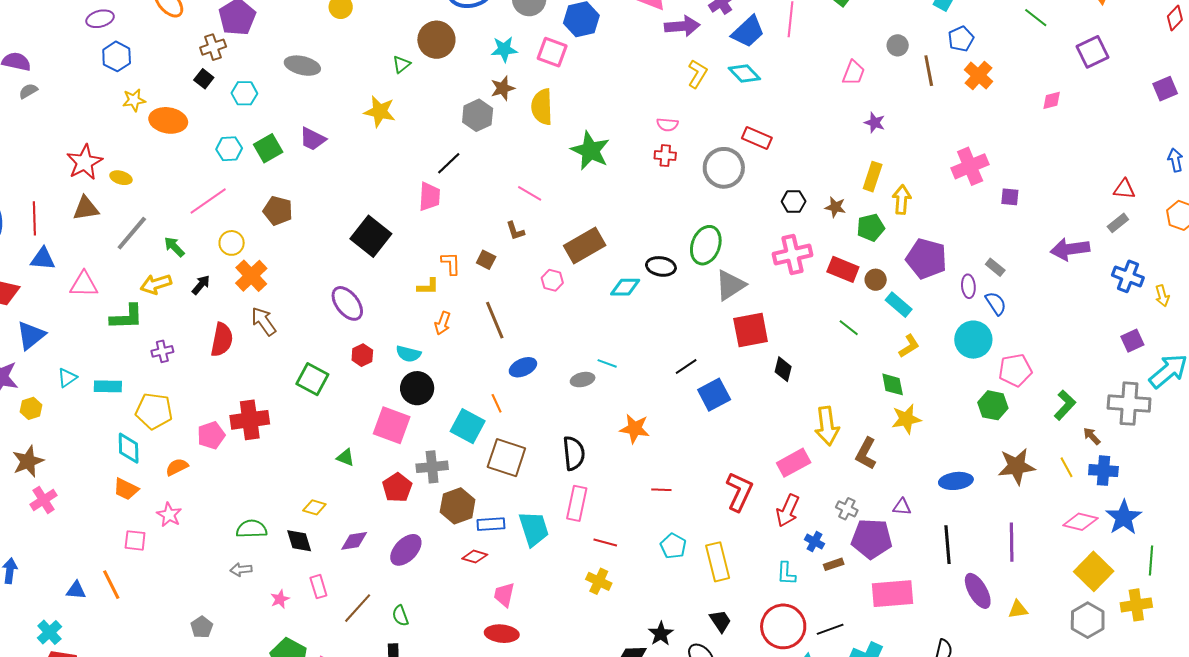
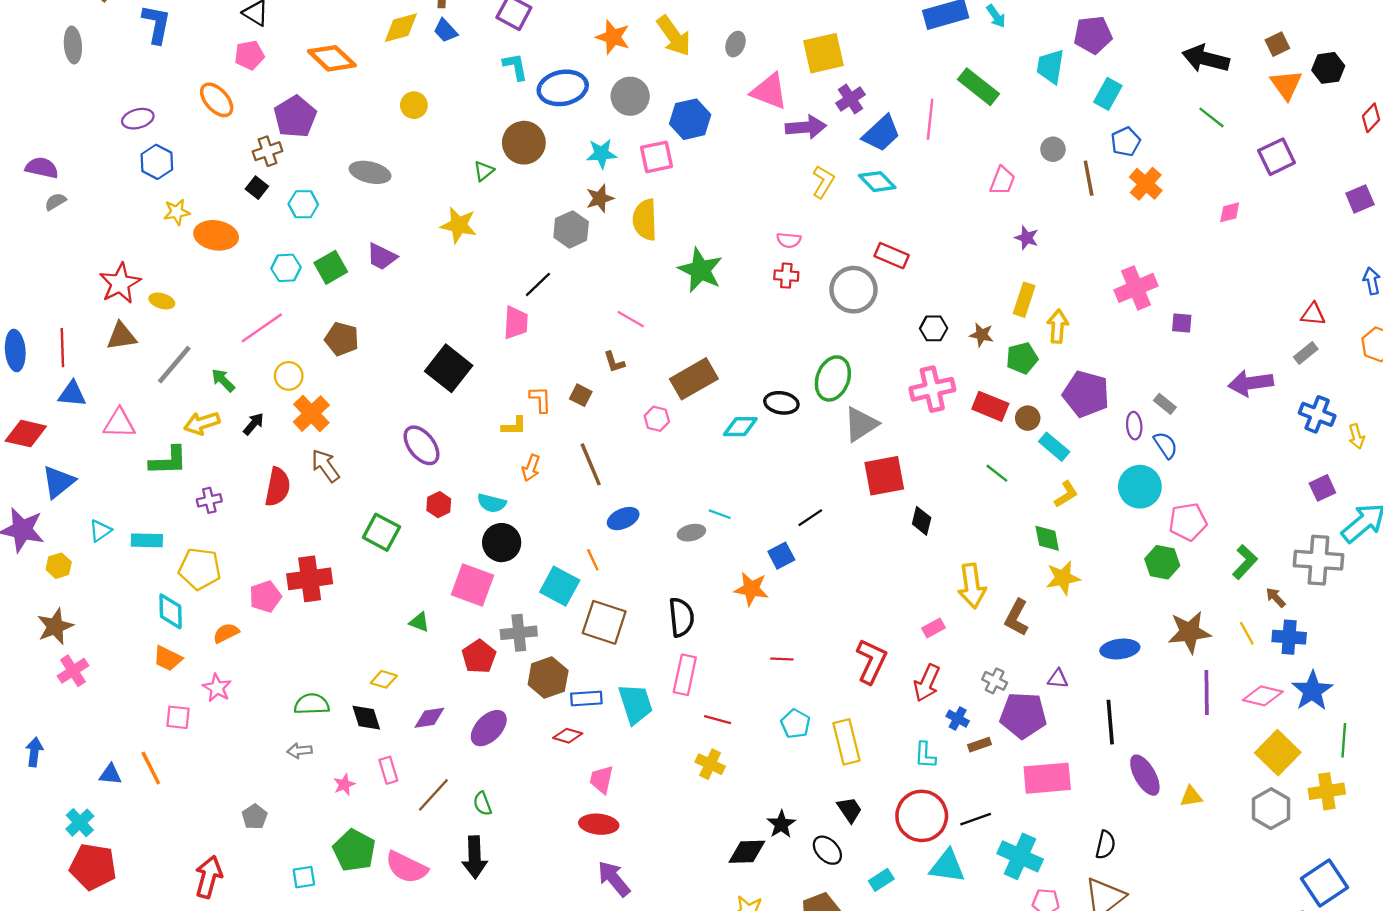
pink square: (552, 52) -> (657, 157), turned -32
blue square: (714, 395) -> (781, 556), moved, size x0.7
pink rectangle: (794, 463) -> (934, 628), size x0.6
purple line: (1012, 542) -> (1207, 693), moved

